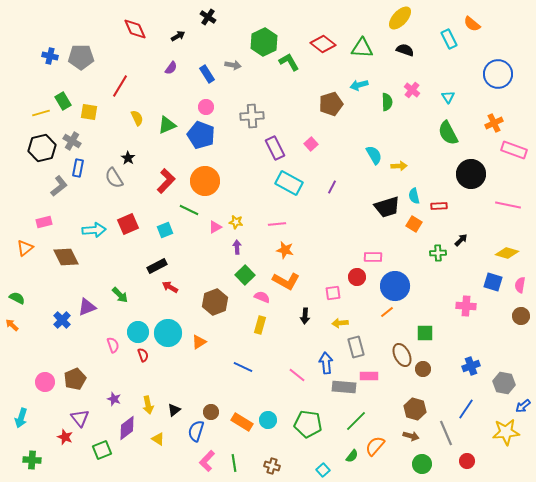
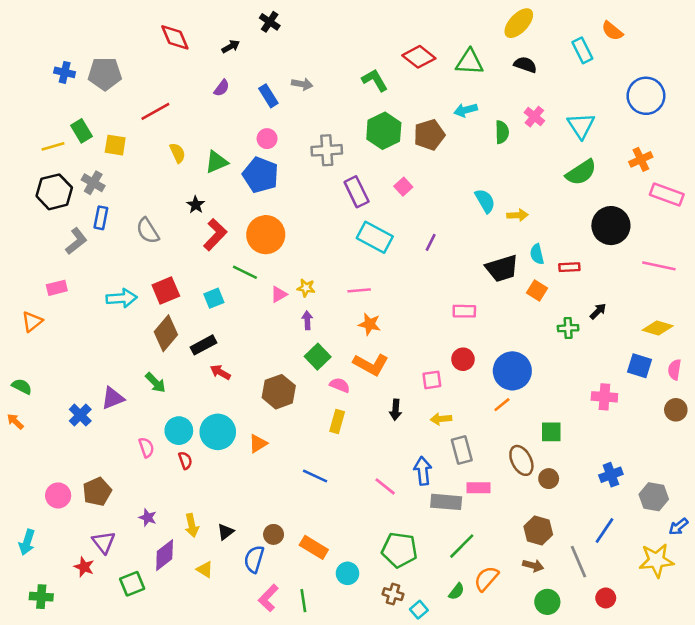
green hexagon: (264, 42) -> (384, 131), moved
red line: (120, 86) -> (155, 111), turned 30
cyan triangle: (448, 97) -> (581, 126), size x1.6
green semicircle: (448, 133) -> (581, 172), turned -95
black star: (128, 158) -> (196, 205), moved
brown diamond: (66, 257) -> (166, 333), moved, turned 68
pink rectangle: (373, 257) -> (464, 311), moved
cyan circle: (268, 420) -> (348, 573), moved
brown cross: (272, 466) -> (393, 594), moved

